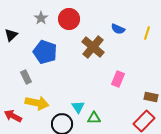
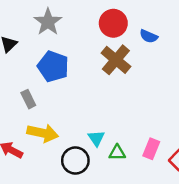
gray star: (41, 18) -> (48, 22), size x1.5
red circle: (69, 19) -> (113, 23), moved
pink rectangle: (118, 79) -> (151, 149), moved

